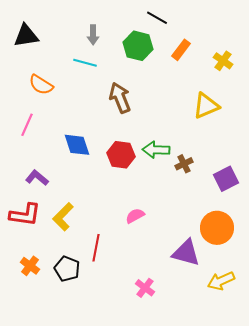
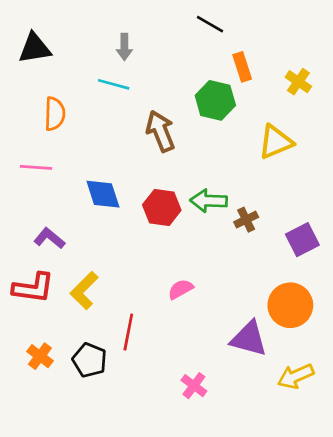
green hexagon: (138, 46) -> (215, 100), moved
orange rectangle: (181, 50) -> (242, 67), turned -55
orange semicircle: (41, 85) -> (55, 114), turned -120
pink line: (27, 125) -> (36, 167), turned 70

